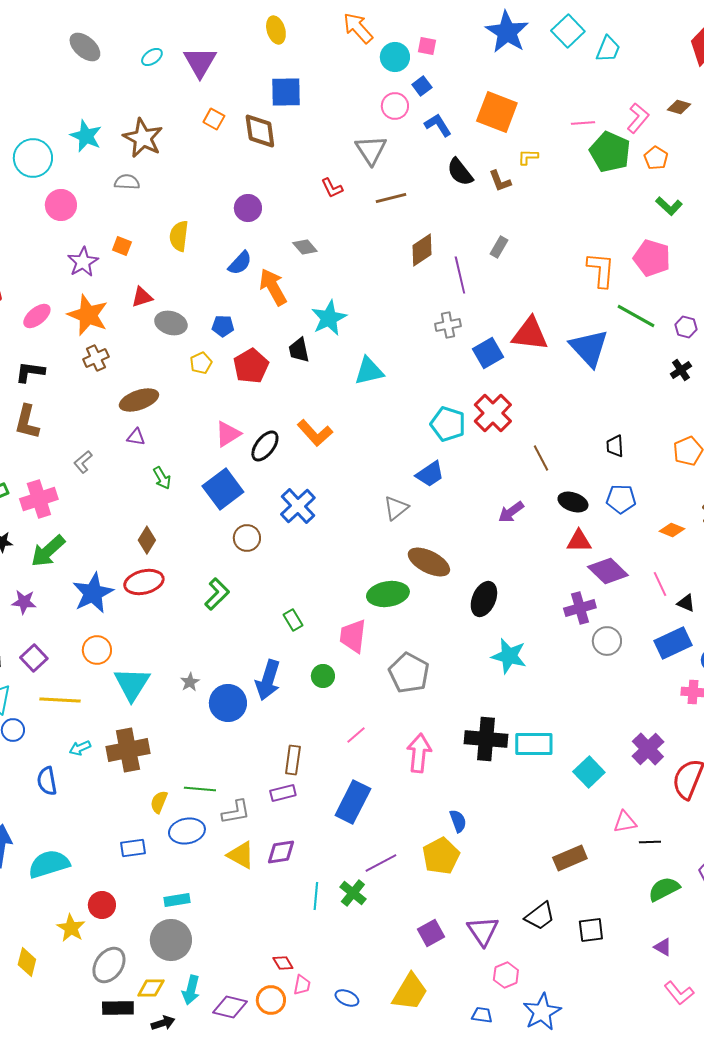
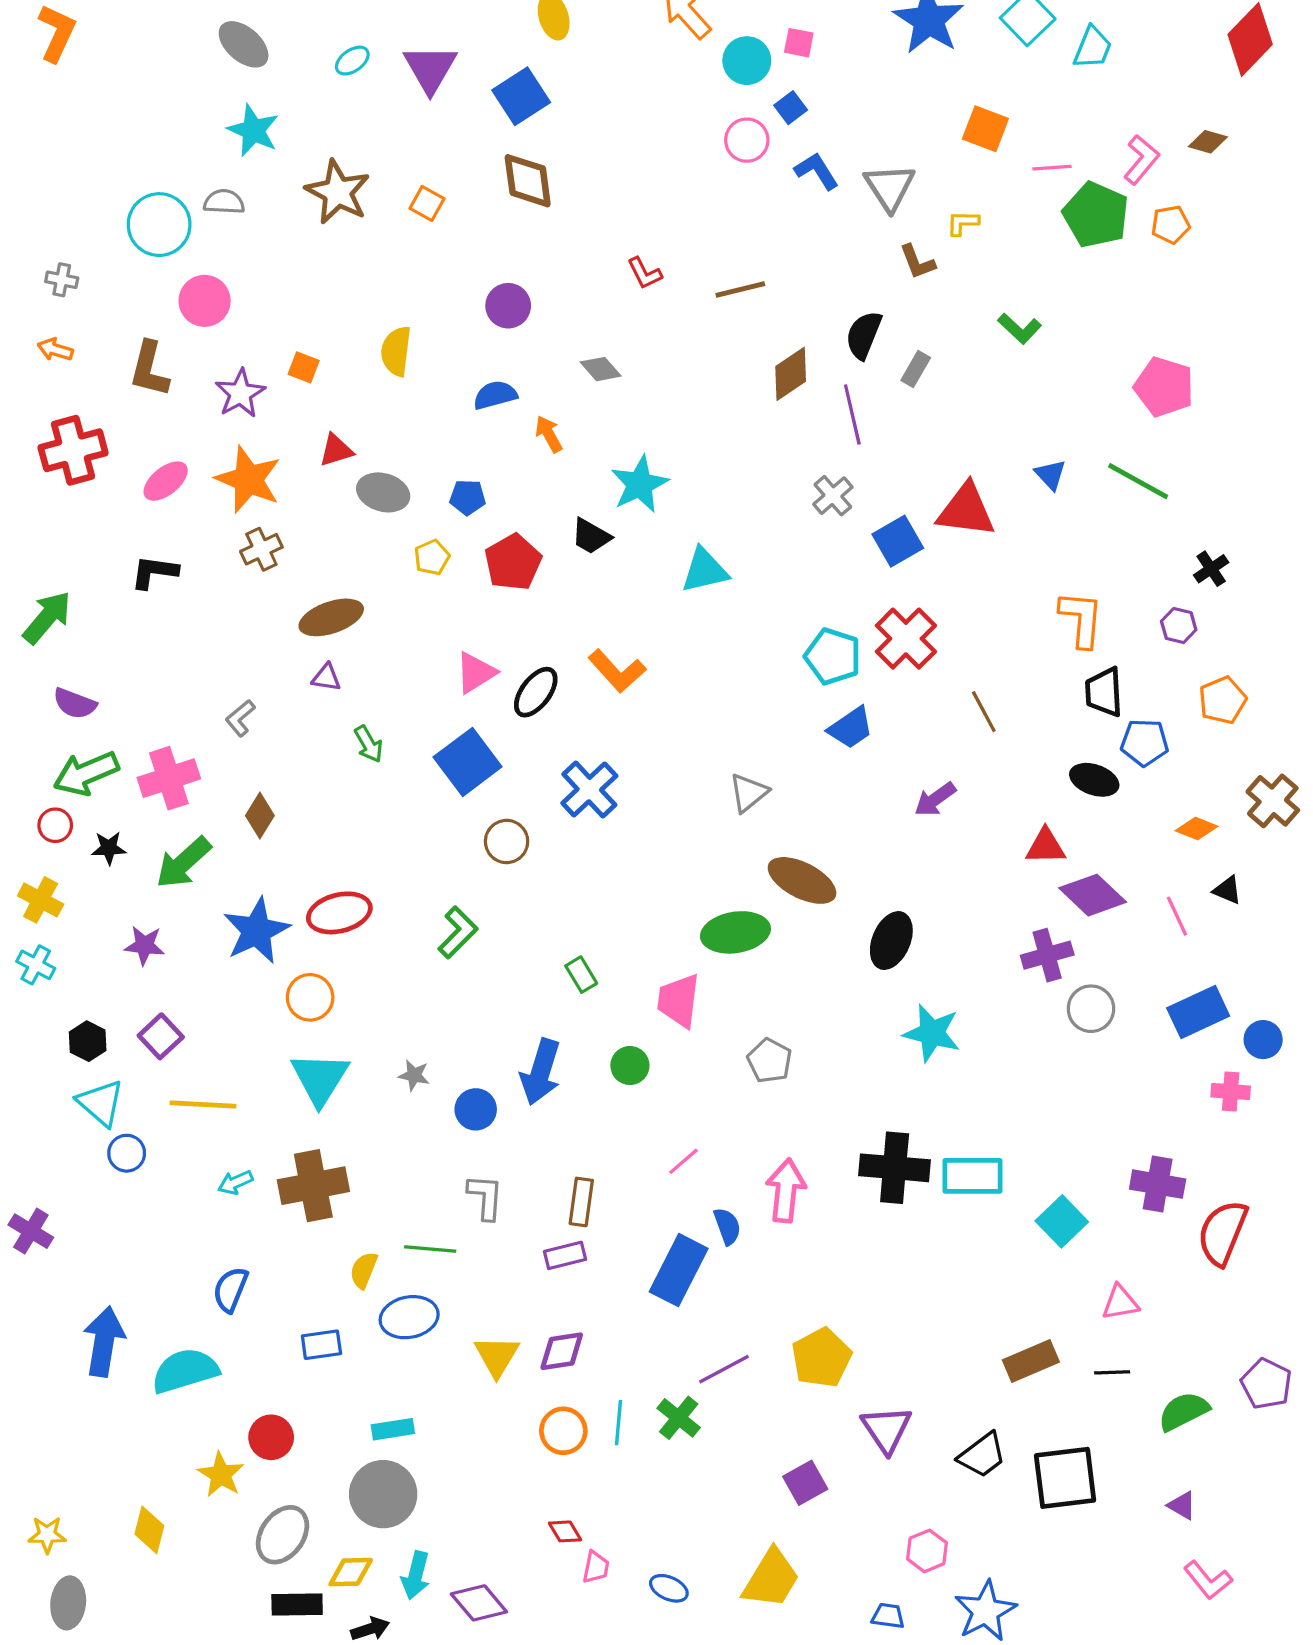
blue square: (286, 92) -> (521, 96), moved, turned -32
orange square: (497, 112) -> (985, 129), moved, size x0.7
orange square: (214, 119) -> (427, 203), moved
cyan star: (86, 136) -> (253, 130), moved
gray triangle: (371, 150) -> (890, 187), moved
orange pentagon: (656, 158) -> (1171, 225), turned 30
black semicircle: (460, 172) -> (864, 335), moved, turned 60
gray semicircle: (127, 182) -> (224, 202), moved
green L-shape: (669, 206) -> (1020, 328), moved
blue semicircle: (240, 263) -> (495, 395), turned -148
orange L-shape: (601, 270) -> (1081, 619), moved
orange arrow: (273, 287) -> (549, 434), size x0.6
gray cross: (448, 325) -> (833, 496), turned -30
purple hexagon: (686, 327) -> (1179, 626), moved
blue triangle: (589, 348) -> (1050, 475), moved, size x0.5
black trapezoid: (299, 350) -> (591, 536), turned -48
brown L-shape: (27, 422) -> (149, 369), moved
black trapezoid: (615, 446) -> (1104, 692), size x1.4
blue trapezoid: (430, 474) -> (851, 728), moved
blue pentagon: (621, 499) -> (1145, 742), moved
black ellipse: (573, 502) -> (1094, 780), moved
brown diamond: (147, 540) -> (260, 816), moved
black triangle: (686, 603) -> (1227, 890), moved
orange circle: (97, 650) -> (310, 997), moved
gray pentagon: (409, 673) -> (770, 1061), size x0.7
gray star: (190, 682) -> (414, 1075), turned -30
blue circle: (228, 703) -> (476, 1109), size x0.7
purple cross: (648, 749) -> (1158, 1184), turned -36
blue semicircle: (47, 781) -> (231, 1290), moved, turned 32
gray L-shape: (236, 812) -> (485, 1197), moved, turned -76
blue semicircle: (458, 821) -> (727, 1226), moved
black line: (650, 842) -> (1112, 1372), moved
yellow triangle: (241, 855) -> (497, 1356), turned 32
black square: (591, 930) -> (1065, 1478), size x1.6
purple triangle: (483, 931) -> (886, 1429), moved
orange circle: (271, 1000) -> (563, 1431), moved
purple diamond: (230, 1007) -> (479, 1603), turned 36

